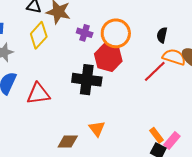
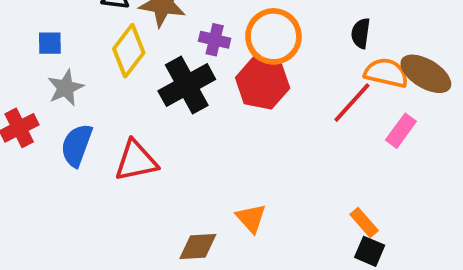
black cross: (87, 80) -> (187, 85), moved, turned -32
pink rectangle: (172, 141) -> (401, 131), moved

